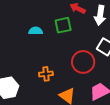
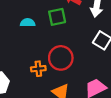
red circle: (83, 62) -> (61, 58), moved

